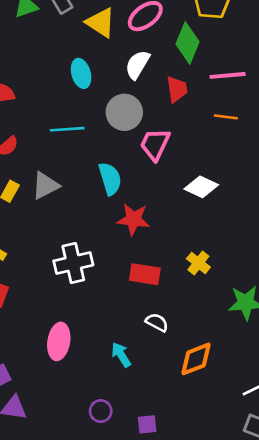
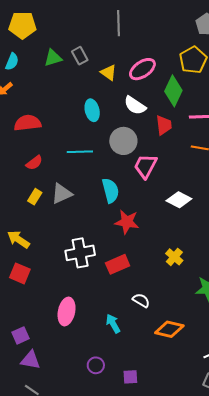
yellow triangle: (101, 23) -> (109, 73), size x0.7
white semicircle: (137, 65) -> (135, 105), turned -90
red rectangle: (145, 274) -> (118, 264), moved, turned -35
orange diamond: (196, 359) -> (169, 329), turned 32

